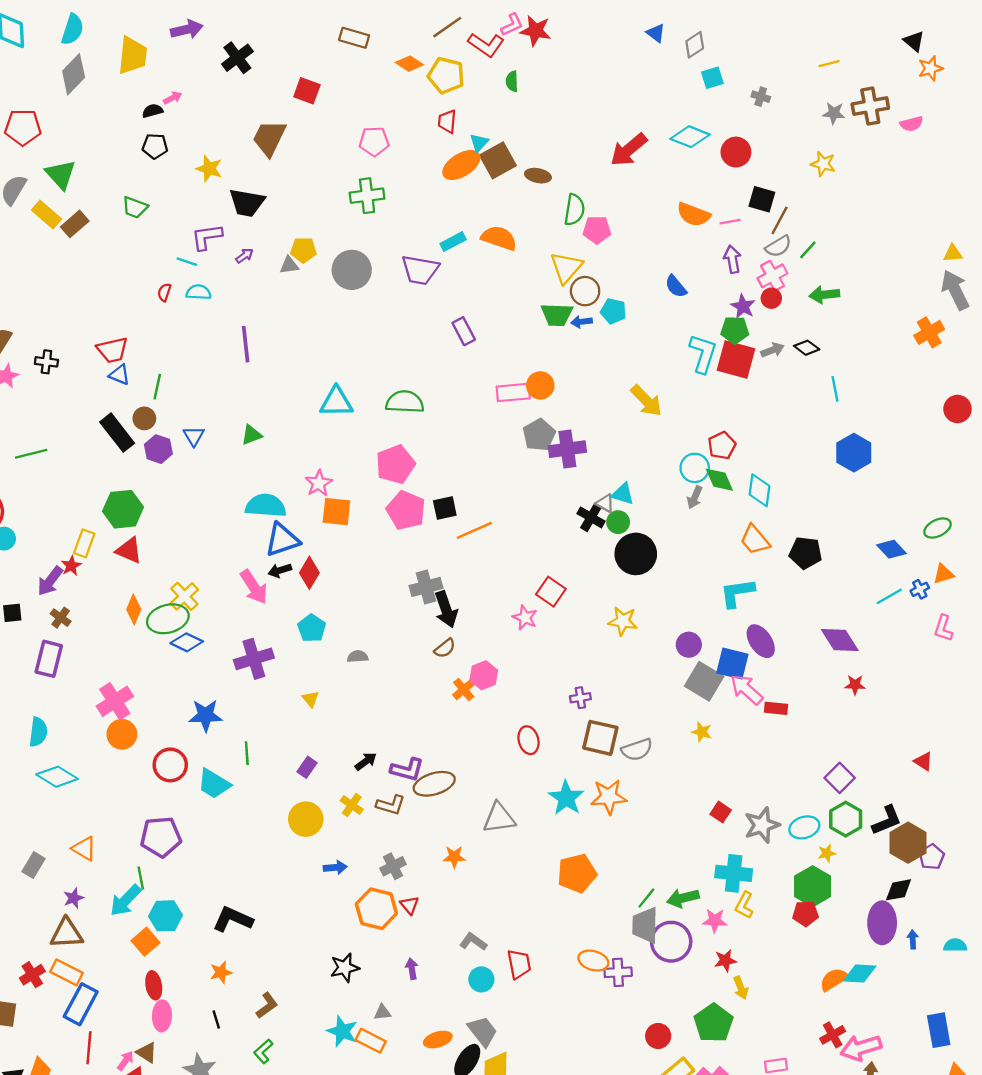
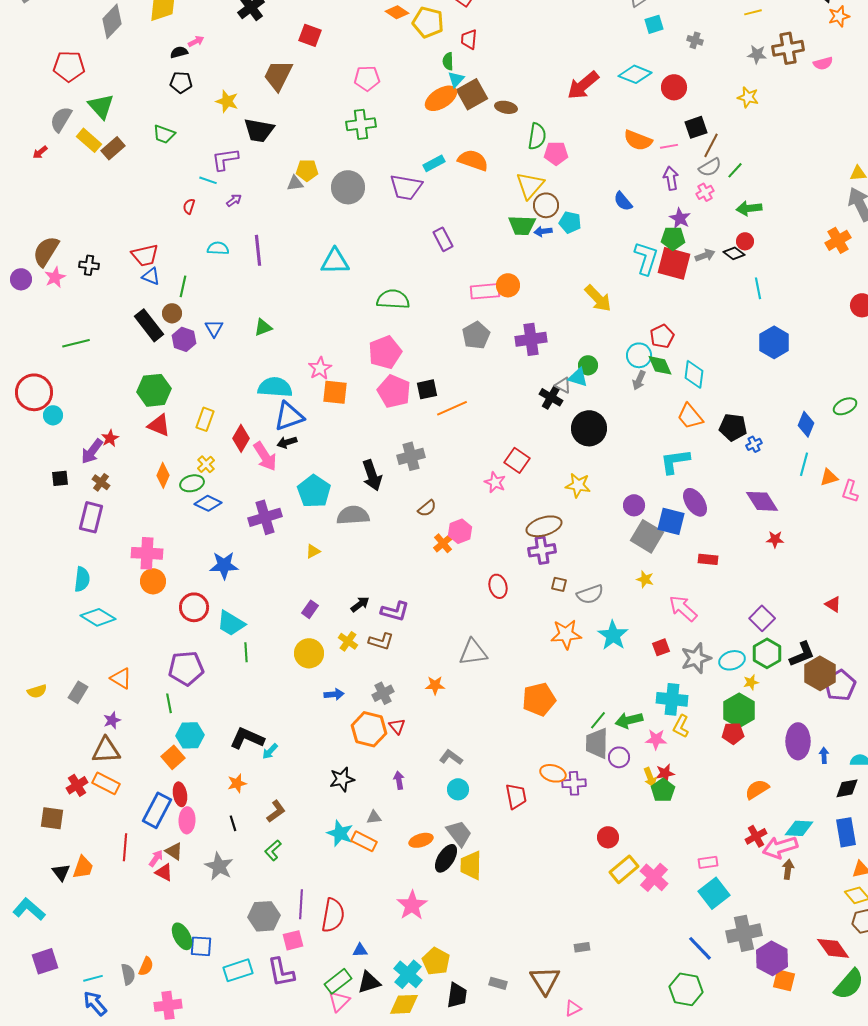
green semicircle: (512, 81) -> (448, 61), moved
red trapezoid: (447, 121) -> (469, 39), moved
black square: (762, 199) -> (696, 127), turned -35
purple arrow: (244, 256) -> (234, 200), moved
pink cross: (772, 276) -> (705, 192), size x0.7
cyan semicircle: (199, 292) -> (218, 248), moved
red circle: (771, 298) -> (745, 241), moved
cyan triangle: (336, 402) -> (335, 261), moved
gray pentagon: (539, 435) -> (476, 335), moved
green circle: (618, 522) -> (588, 365), moved
yellow rectangle: (84, 543) -> (205, 419), moved
blue diamond: (892, 549) -> (806, 424), turned 65
red diamond: (309, 573) -> (241, 438), moved
orange triangle: (943, 574) -> (829, 477), moved
blue cross: (920, 589) -> (754, 444), moved
yellow cross: (184, 596) -> (206, 464), size x0.7
cyan line: (889, 596) -> (804, 464), turned -45
black arrow: (446, 609) -> (372, 475), moved
green ellipse: (168, 619) -> (192, 483), size x0.7
cyan pentagon: (312, 628) -> (314, 491), size x1.4
gray semicircle: (358, 656) -> (353, 515), size x1.8
pink arrow: (747, 689) -> (683, 608), moved
purple cross: (580, 698) -> (542, 550), size x1.5
yellow triangle: (310, 699) -> (313, 551), turned 42
pink cross: (115, 701) -> (147, 553), turned 36
brown square: (600, 738) -> (559, 584), size x0.5
green line: (247, 753) -> (246, 652), moved
brown ellipse: (434, 784) -> (544, 526), moved
cyan star: (566, 798) -> (613, 635), moved
red square: (721, 812) -> (661, 647), turned 36
purple pentagon: (932, 857) -> (840, 685), size x1.4
black diamond: (899, 890) -> (847, 788), moved
cyan arrow: (125, 900) -> (270, 751), moved, size x0.6
purple circle: (671, 942) -> (619, 757), size x0.6
red trapezoid: (519, 964) -> (516, 796), moved
cyan diamond: (860, 974) -> (799, 828), moved
yellow arrow: (741, 988) -> (650, 777), moved
blue rectangle: (81, 1004) -> (157, 810), moved
green pentagon: (714, 1023) -> (663, 790), moved, size x0.7

